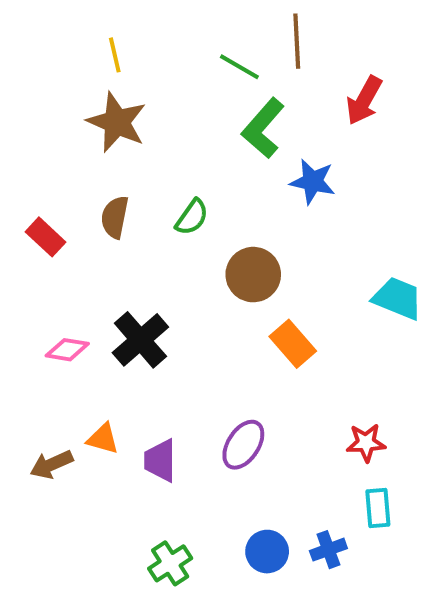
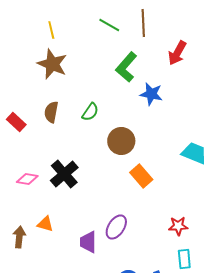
green line: (239, 67) -> (109, 25), moved
purple trapezoid: (160, 461) -> (88, 242), moved
brown arrow: (51, 464) -> (19, 237), turned 120

